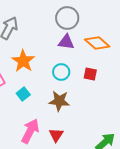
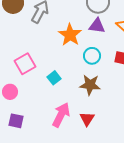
orange star: (23, 61) -> (70, 35), moved

